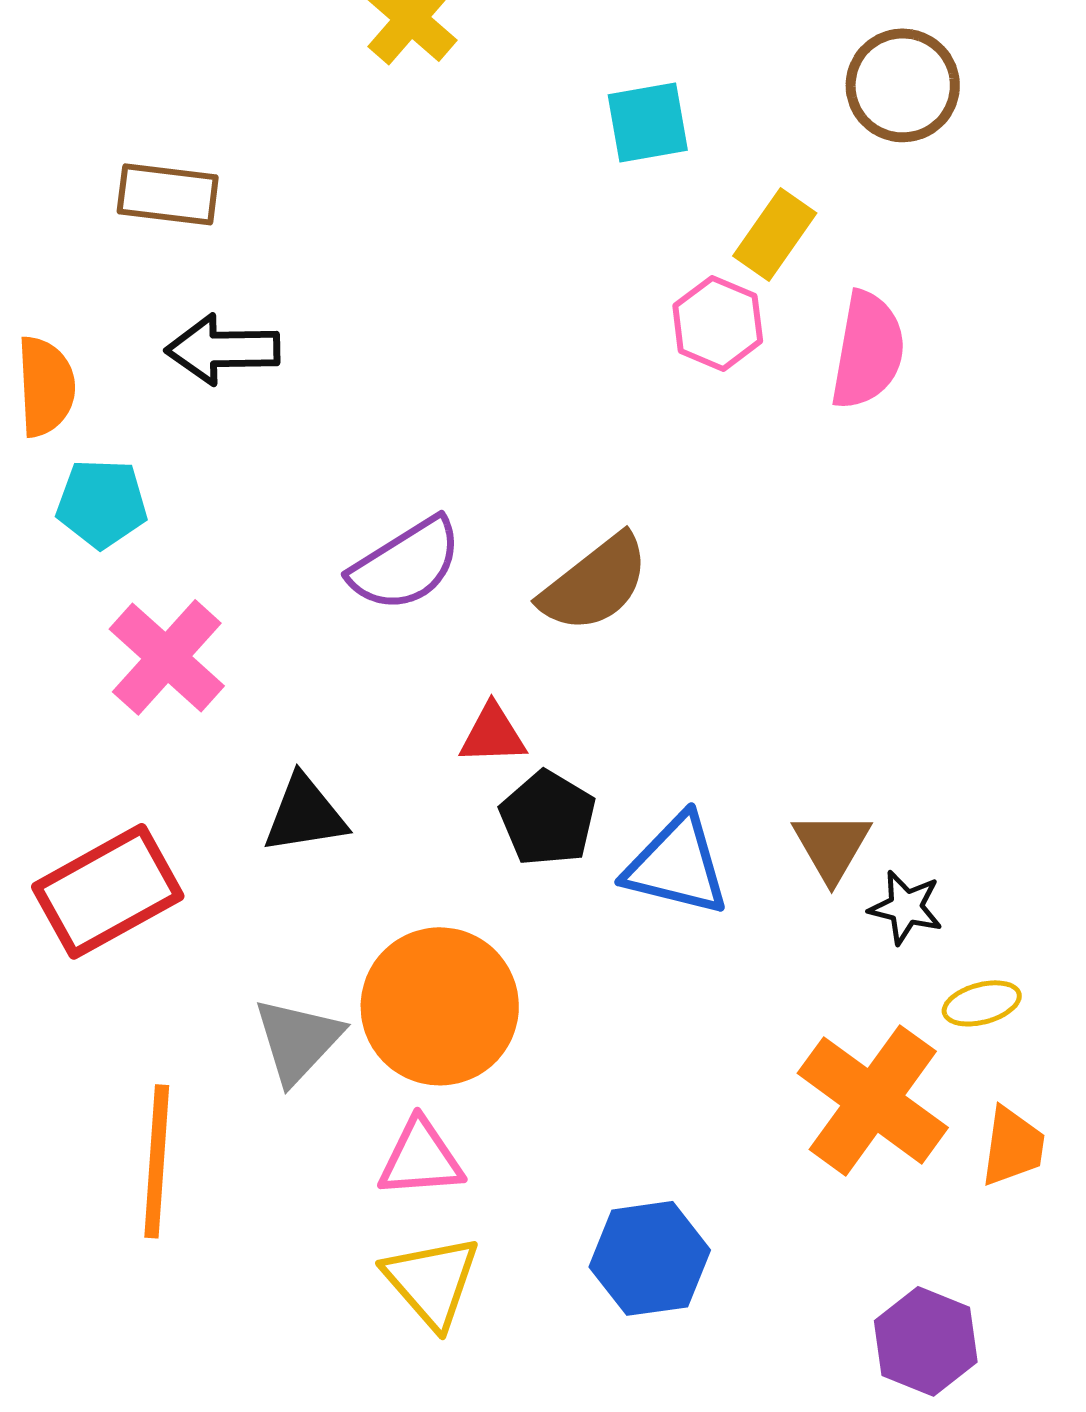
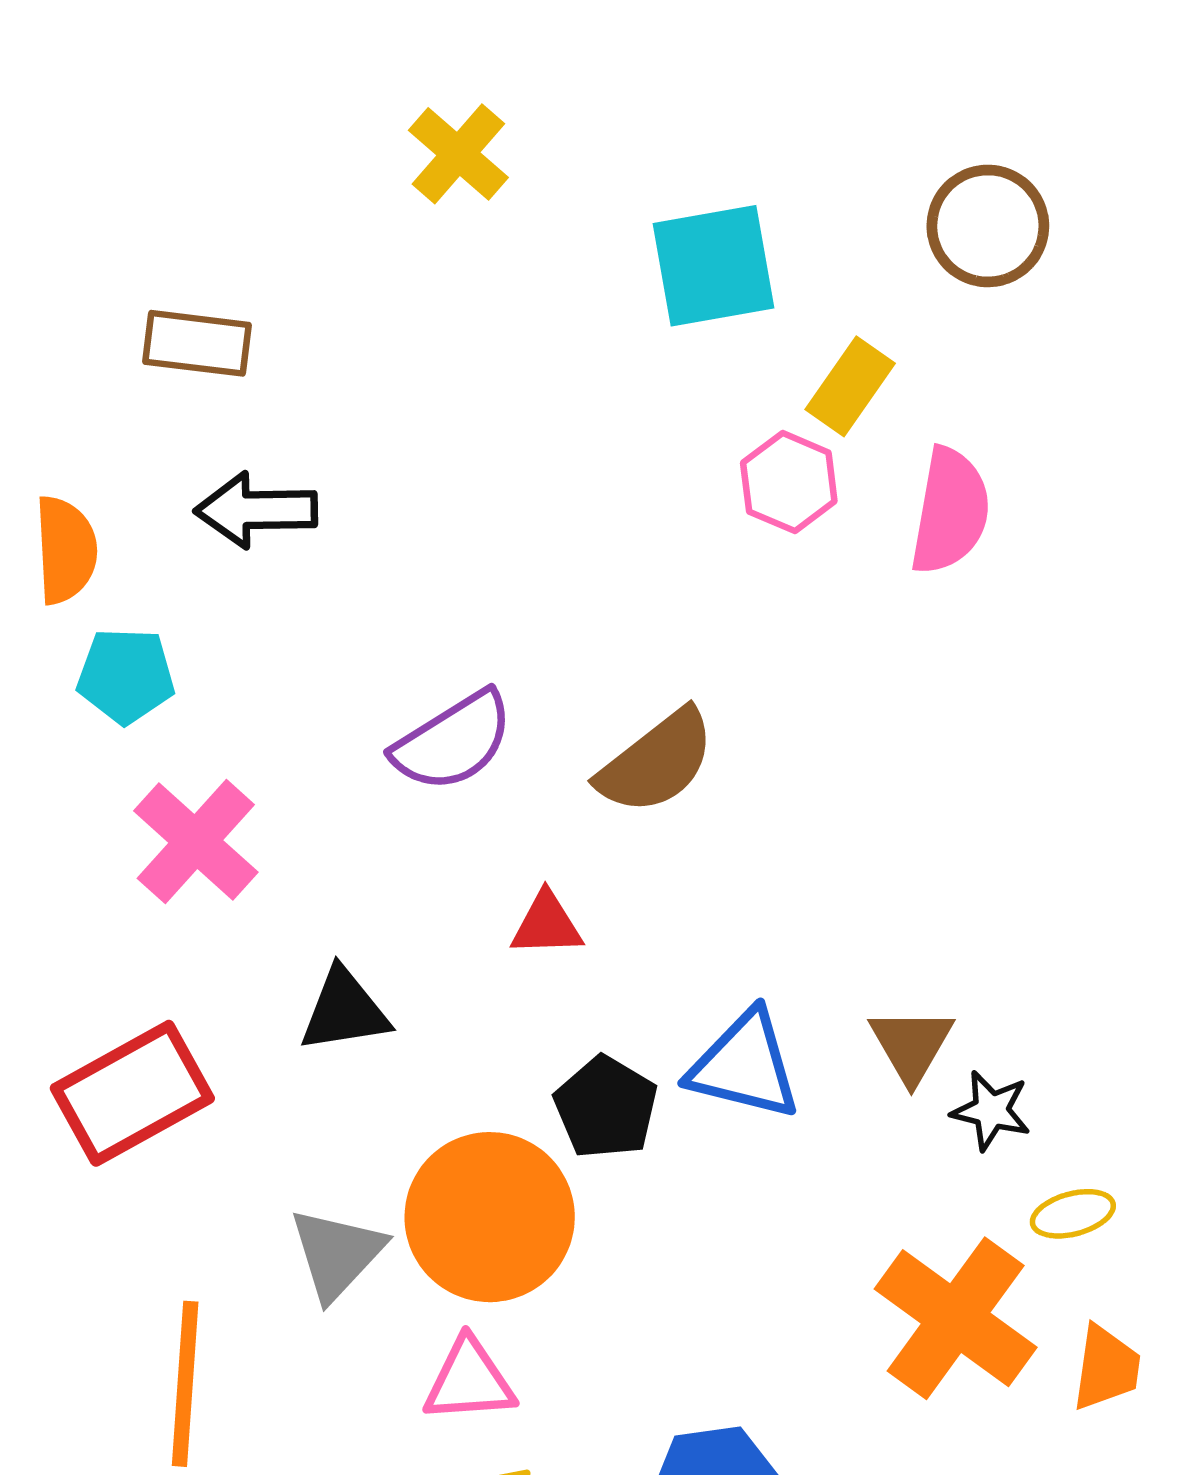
cyan square: (648, 122) -> (713, 266), size x1.4
black pentagon: (548, 818) -> (606, 1107), moved

